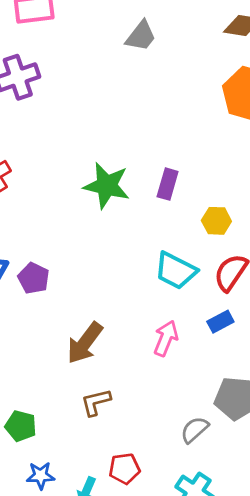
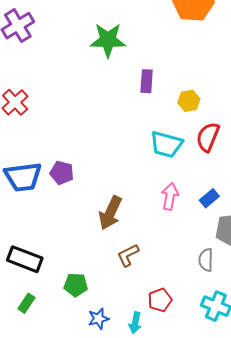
green star: (107, 186) -> (108, 40), moved
blue rectangle: (220, 322) -> (209, 198), moved
gray semicircle: (195, 430) -> (206, 260), turned -35

